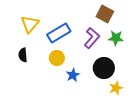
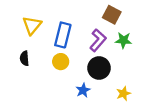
blue rectangle: (59, 33) -> (63, 35), turned -45
black circle: (104, 68) -> (99, 68), moved
blue star: (73, 75) -> (83, 90), moved

